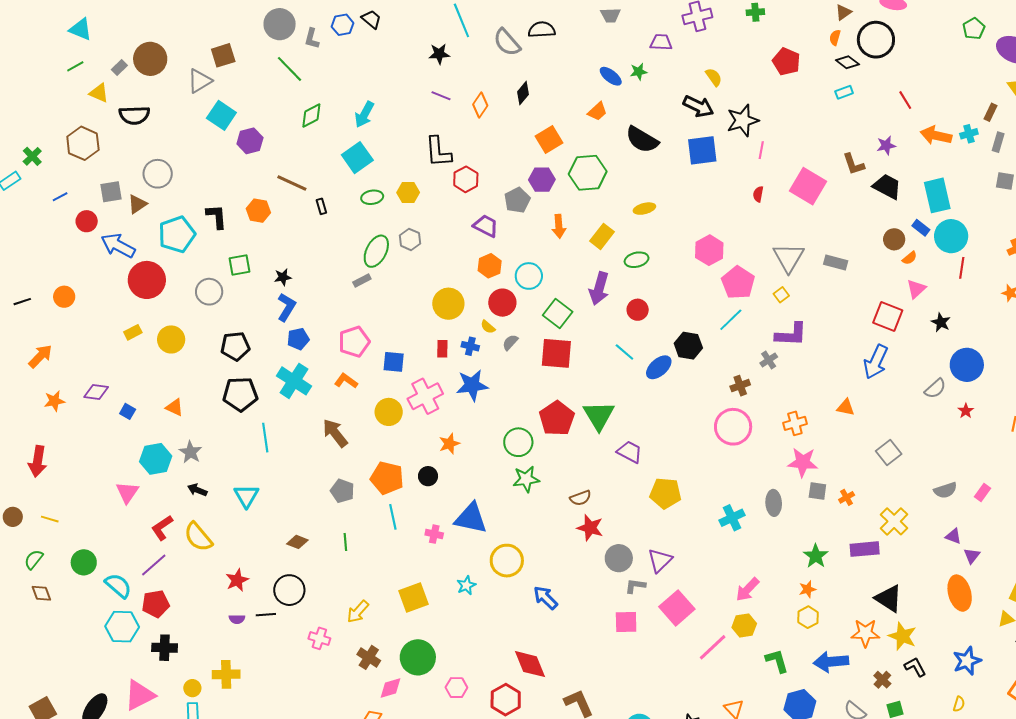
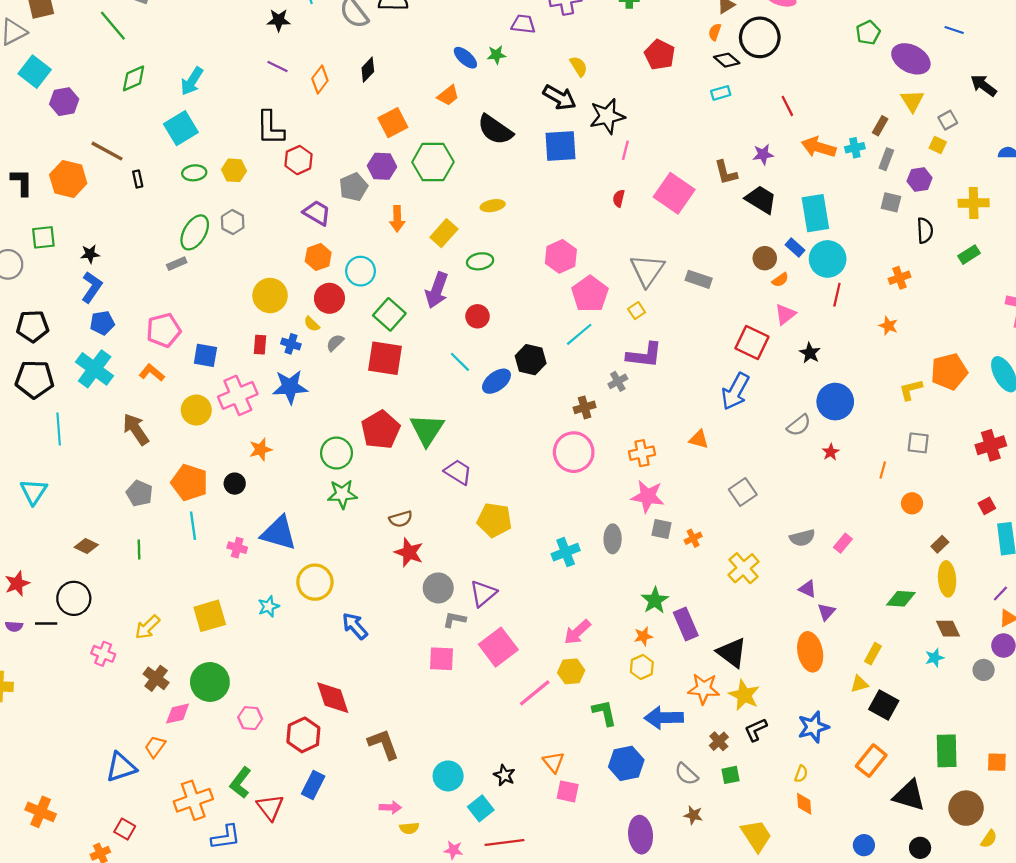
orange hexagon: (258, 211) -> (68, 179), size x1.4
purple rectangle: (865, 549) -> (686, 624), moved, turned 68
black L-shape: (915, 667) -> (756, 730), turned -90

